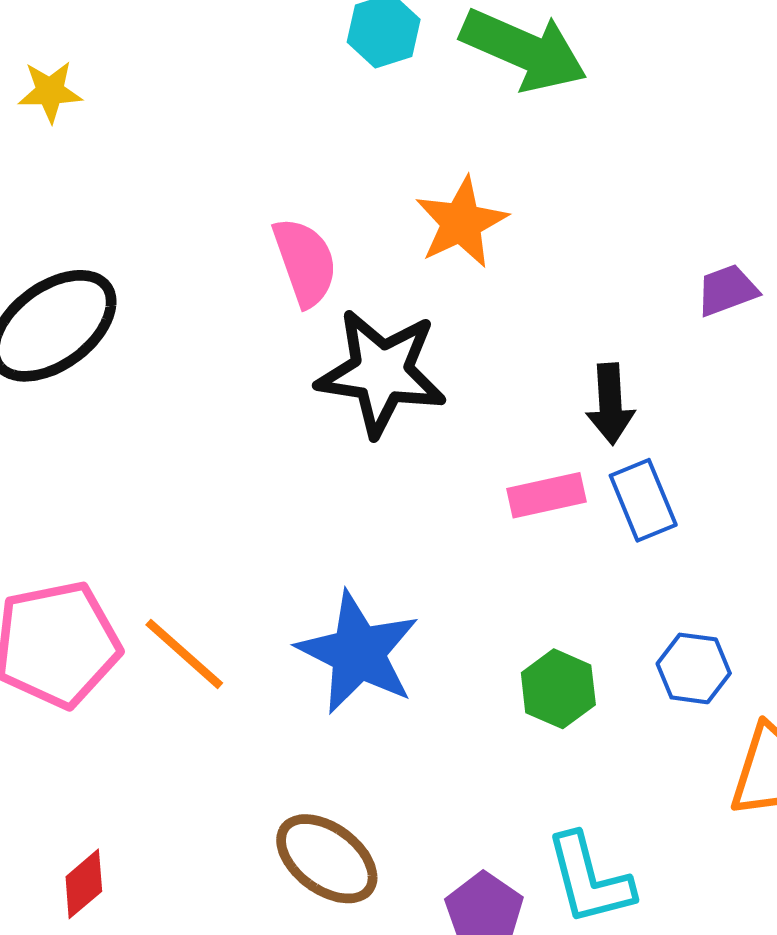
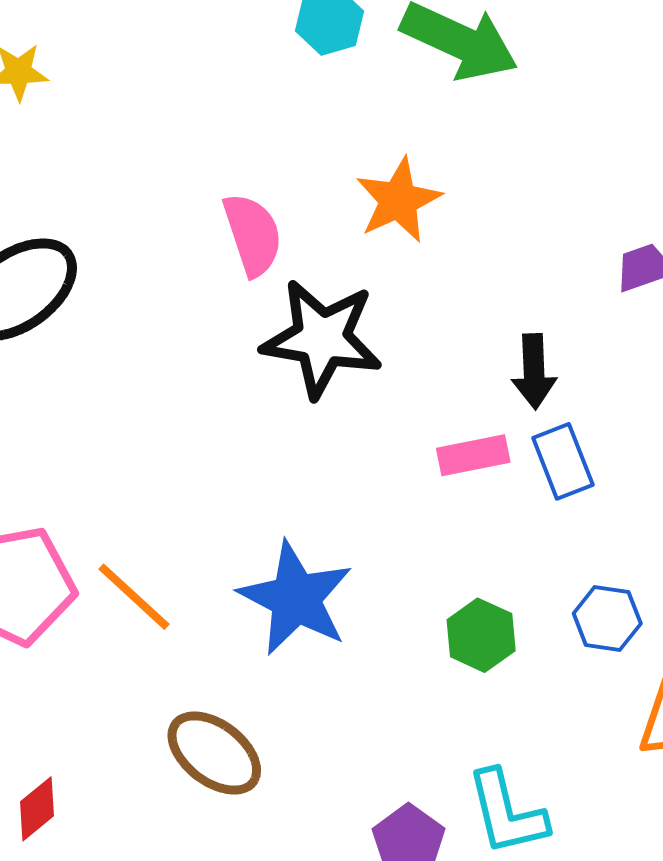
brown ellipse: (327, 859) -> (214, 753), moved

